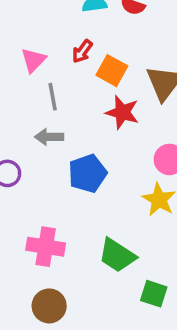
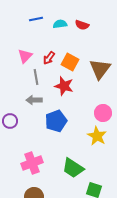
red arrow: (82, 51) -> (49, 58), moved
red star: (122, 112) -> (64, 86), moved
pink cross: (46, 247) -> (32, 163), turned -30

